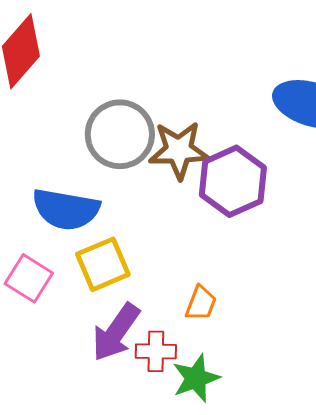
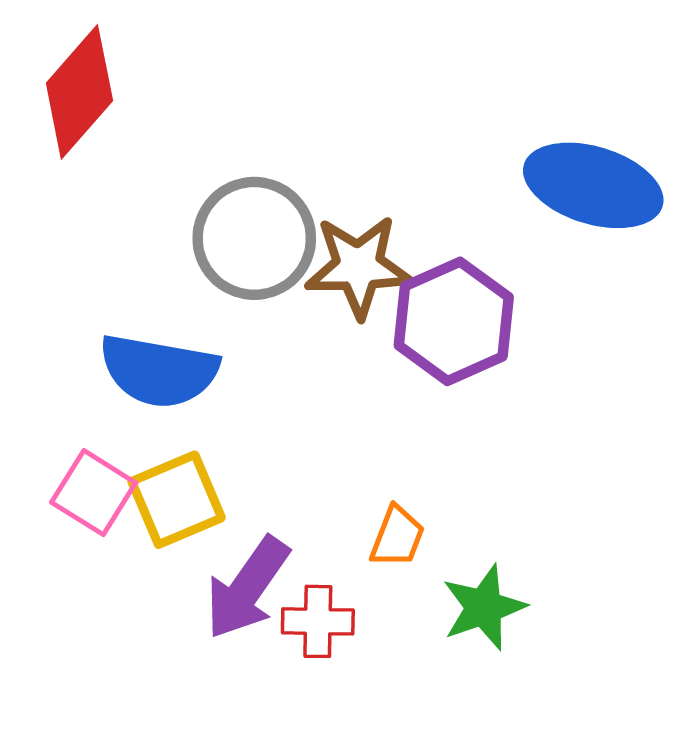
yellow square: (103, 264) -> (177, 500), moved
green star: (196, 378) -> (484, 607), moved

